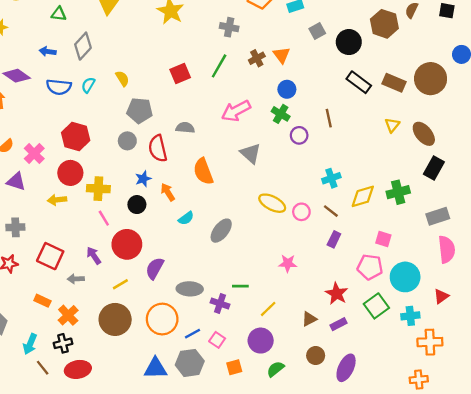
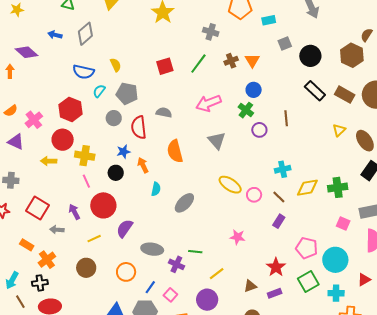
brown hexagon: (384, 24) -> (352, 55), moved
cyan semicircle: (88, 85) -> (99, 91), moved
blue semicircle: (59, 87) -> (83, 72), moved
cyan semicircle: (186, 218) -> (156, 189), turned -48
pink square: (383, 239) -> (343, 223), moved
brown circle: (115, 319) -> (86, 268), size x0.7
orange circle: (162, 319) -> (126, 272), size x0.7
blue line: (192, 334) -> (150, 287), turned -32

